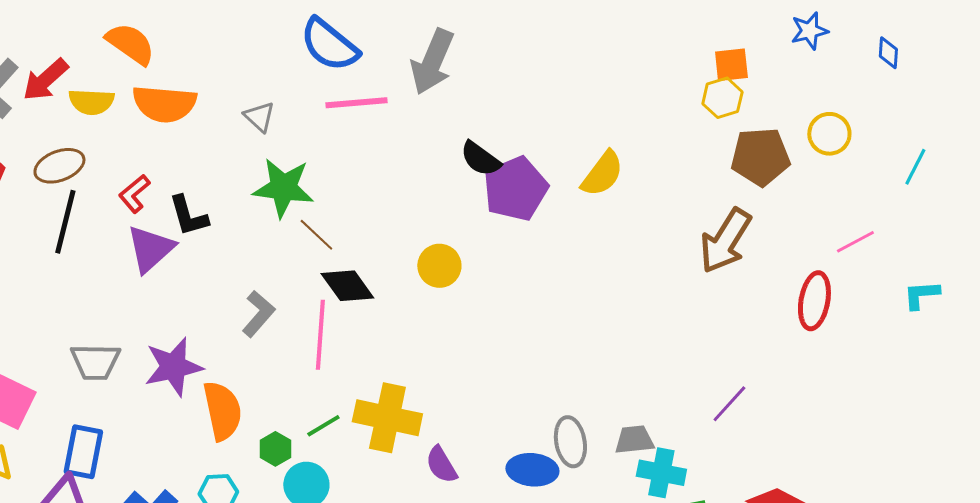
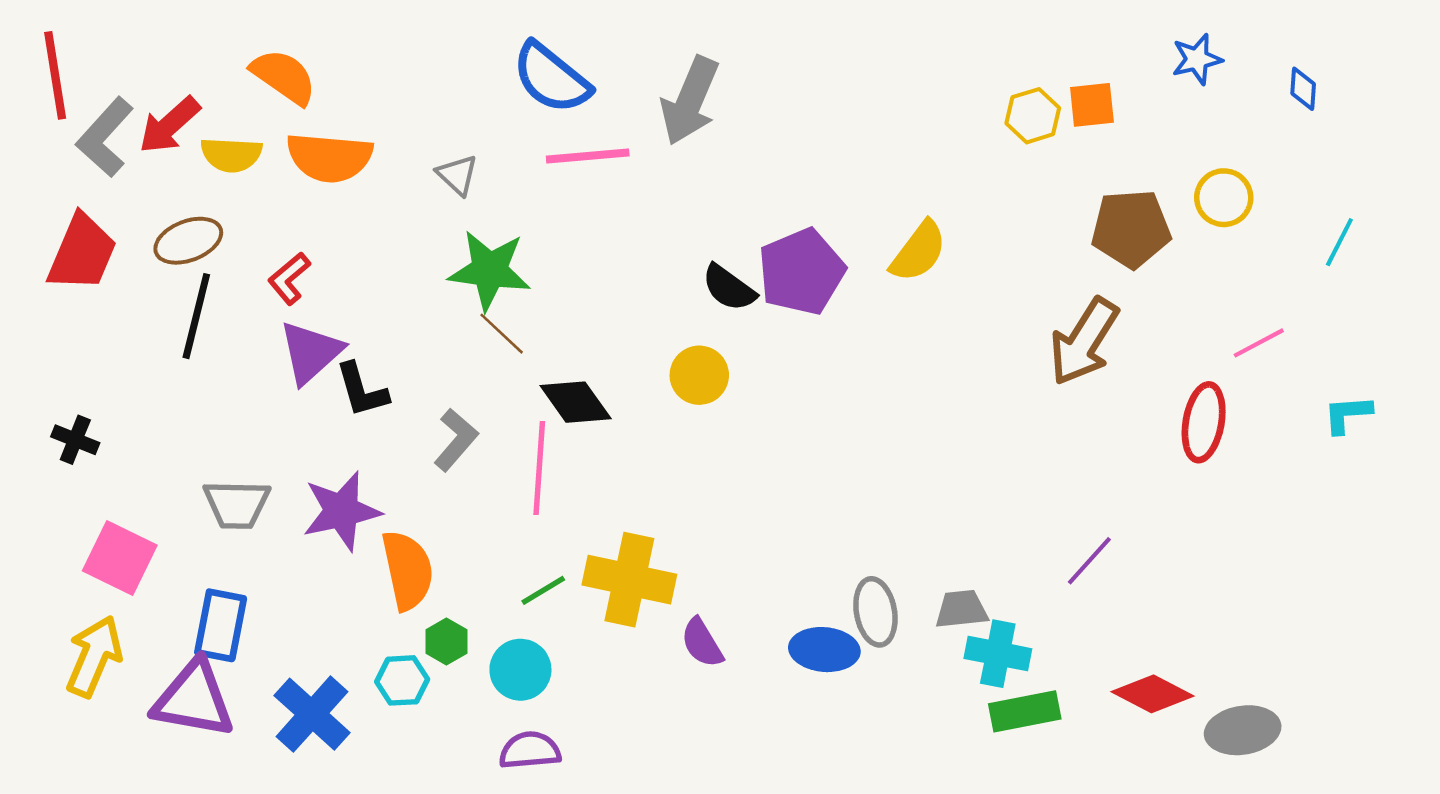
yellow hexagon: (722, 98) -> (1033, 116), moved
black semicircle: (480, 159) -> (729, 288), moved
black L-shape: (188, 216) -> (362, 390), moved
brown line: (316, 235) -> (502, 334), moved
green hexagon: (275, 449) -> (446, 641), moved

